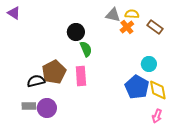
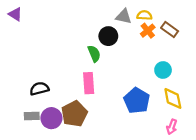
orange cross: (127, 27) -> (148, 31), moved
black circle: (76, 32) -> (108, 36), moved
brown pentagon: (54, 72) -> (74, 114), moved
blue pentagon: (137, 87) -> (137, 101), moved

